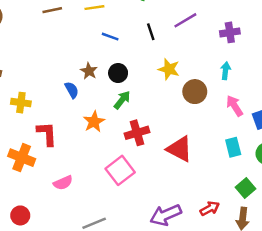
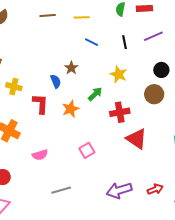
yellow star: (169, 69) -> (119, 74), moved
black circle: (118, 73) -> (161, 70), moved
red cross: (137, 133) -> (120, 112), moved
red L-shape: (47, 134) -> (40, 104), moved
pink square: (120, 170) -> (87, 150), size x0.7

